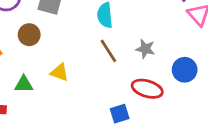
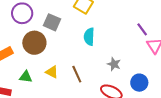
brown circle: (29, 35) -> (34, 43), size x1.5
brown line: (108, 51) -> (77, 74), moved

